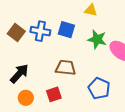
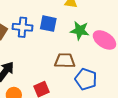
brown trapezoid: (65, 68) -> (65, 61), moved

